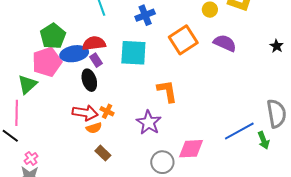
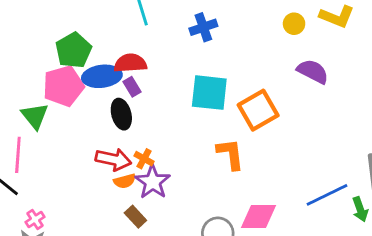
orange square: (183, 40) -> (258, 110), moved
cyan square: (133, 53) -> (209, 93), moved
green triangle: (27, 84) -> (35, 116), turned -30
orange L-shape: (167, 91) -> (230, 154), moved
purple star: (149, 122) -> (153, 182), moved

